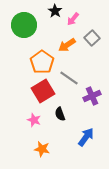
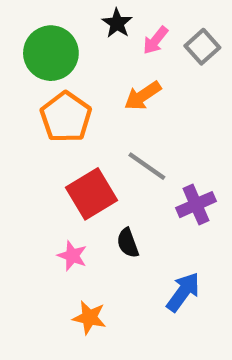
gray square: (92, 38) -> (202, 47), moved
orange pentagon: (42, 62) -> (66, 117), moved

